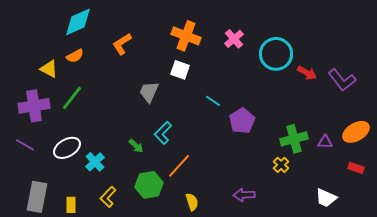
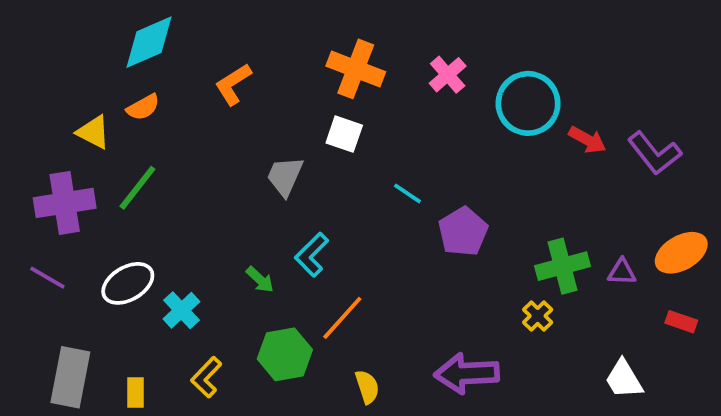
purple arrow: (244, 195) -> (467, 373), size x1.5
white trapezoid: (326, 198) -> (624, 379), turned 35

